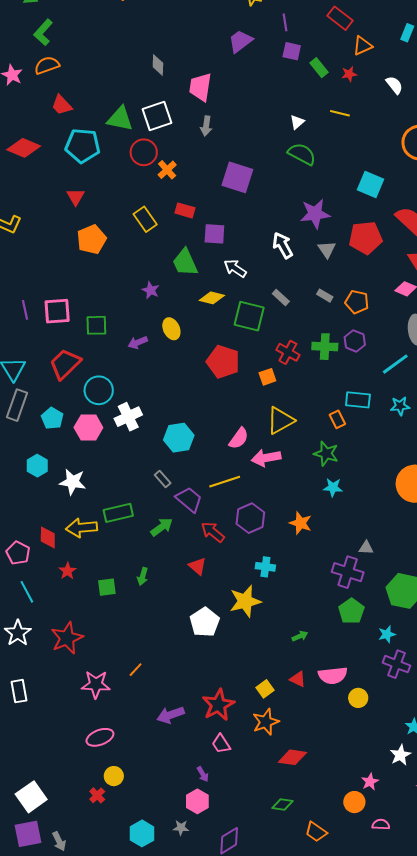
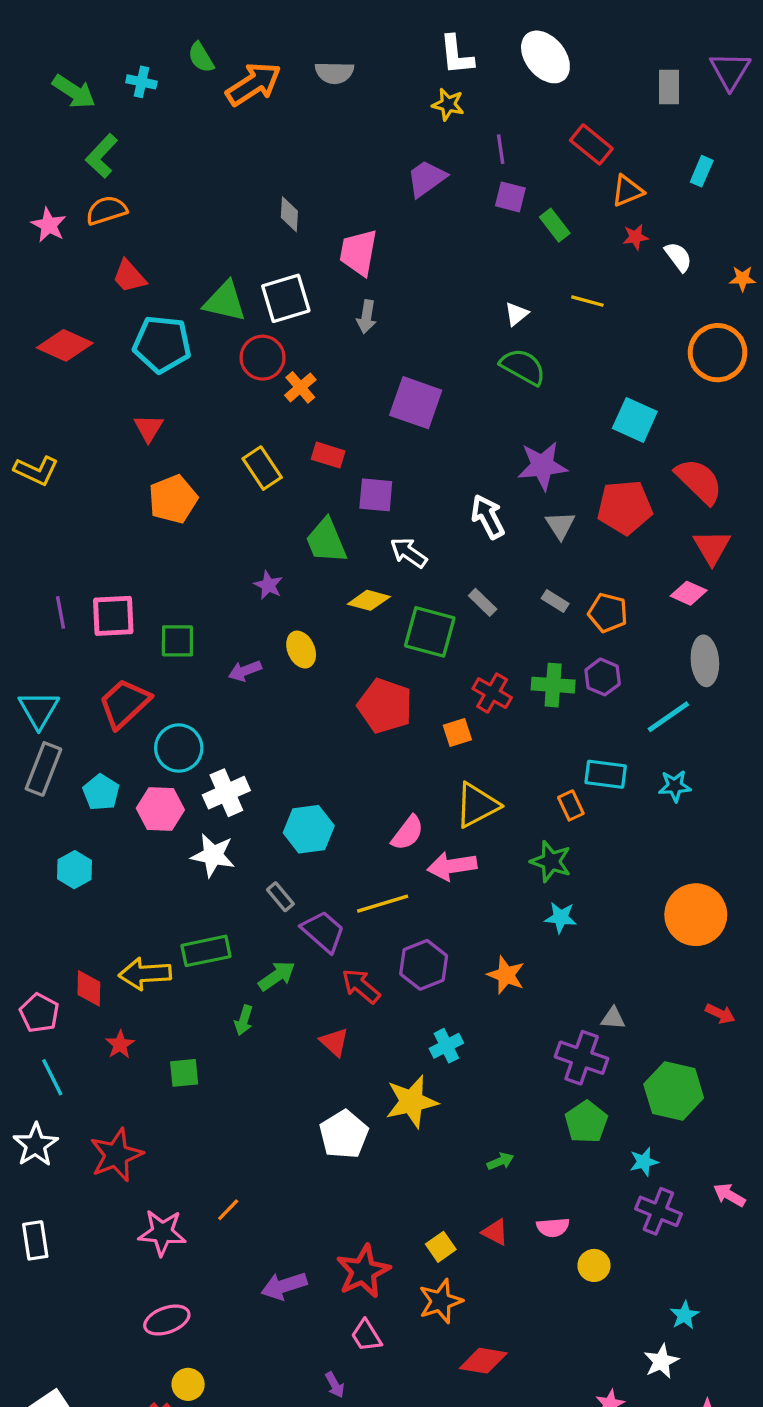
red star: (349, 74) -> (635, 237), moved
white star: (73, 482) -> (213, 855), moved
cyan cross: (265, 567) -> (446, 1046), turned -36
green arrow: (143, 576) -> (244, 1020), moved
pink semicircle: (333, 675) -> (553, 1227), size x0.7

